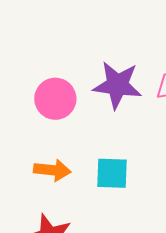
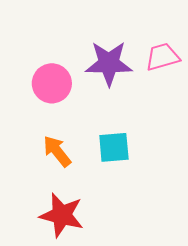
orange arrow: (52, 170) -> (57, 151), turned -128

